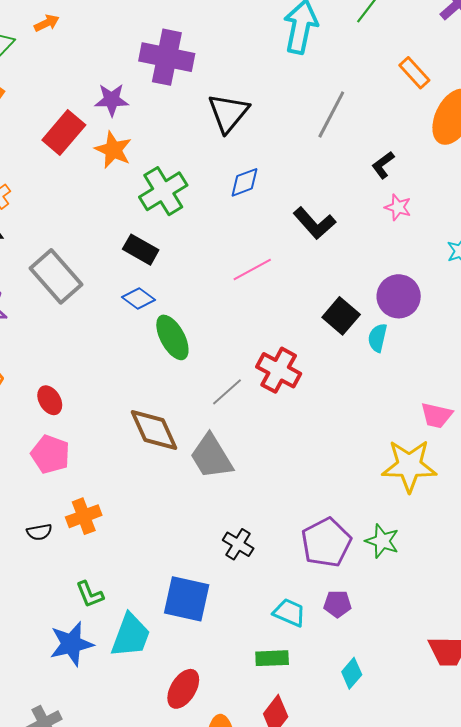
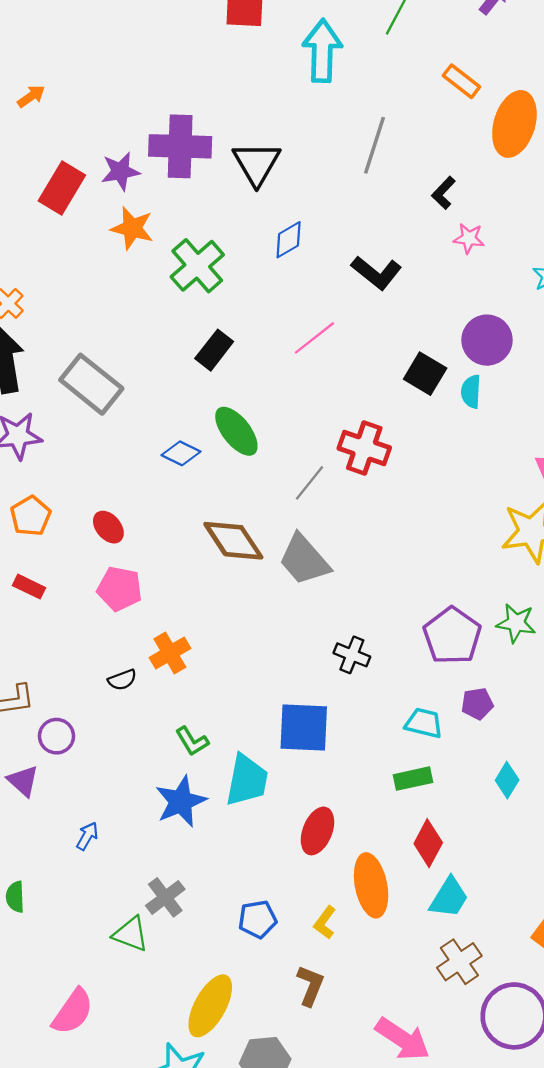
purple cross: (167, 57) -> (180, 146), moved
red rectangle: (64, 133) -> (62, 188), moved
black rectangle: (141, 250) -> (214, 350), moved, turned -72
blue diamond: (138, 299) -> (181, 453), moved

